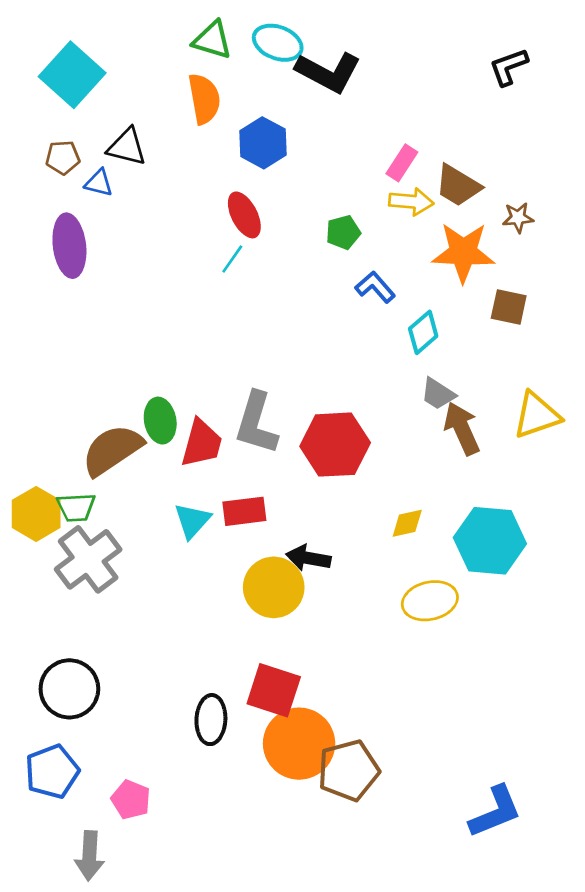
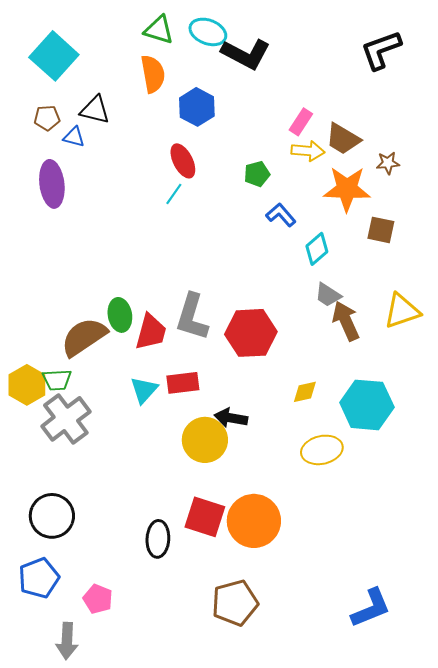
black L-shape: (509, 67) -> (381, 50), size x1.4
orange circle: (299, 744) -> (254, 521), moved
brown pentagon: (348, 770) -> (235, 603), moved

